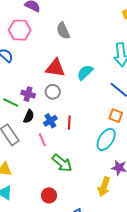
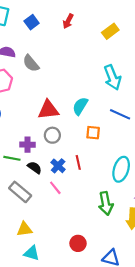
gray semicircle: (63, 31) -> (31, 63), moved
black semicircle: (29, 116) -> (35, 168), turned -64
orange square: (116, 116) -> (93, 133), moved
green arrow: (62, 163) -> (106, 203), moved, turned 55

